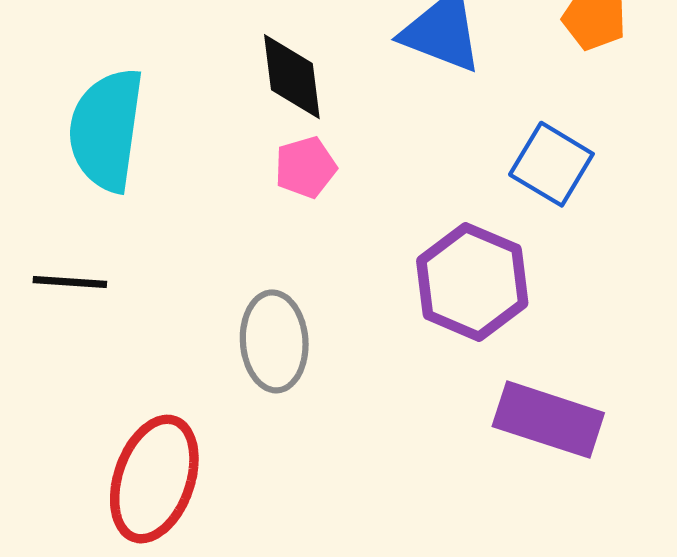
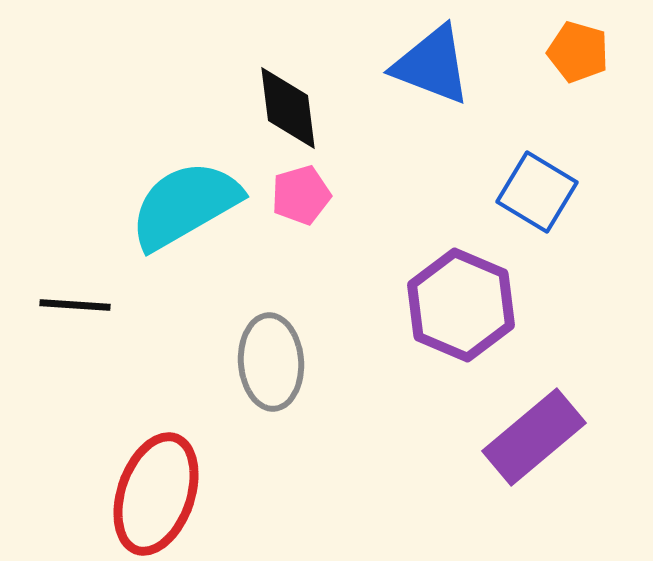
cyan semicircle: (106, 130) -> (185, 205), moved, turned 52
purple rectangle: (548, 420) -> (534, 437), turned -58

